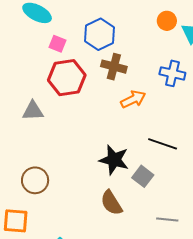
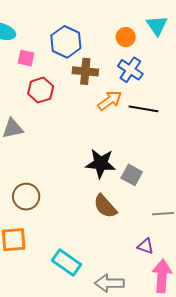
orange circle: (167, 21) -> (126, 37), moved
blue cross: (172, 73) -> (130, 70), moved, turned 30
red hexagon: (67, 78) -> (41, 90), size x0.7
black line: (163, 144) -> (143, 109), moved

